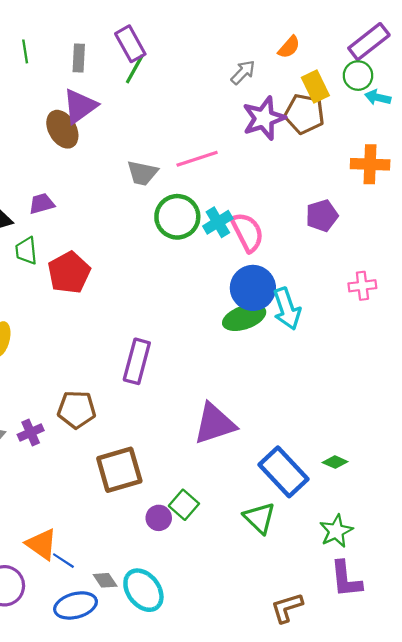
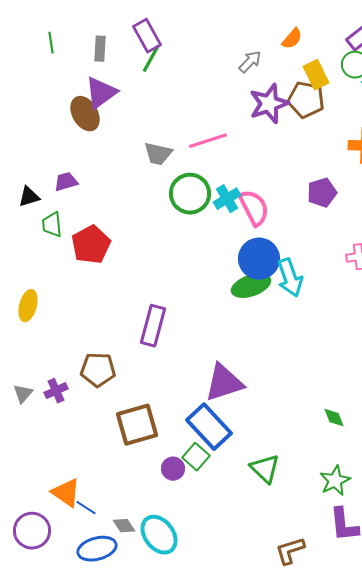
green diamond: (335, 462) -> (334, 418), turned 45
blue rectangle: (284, 472) -> (209, 427), moved

